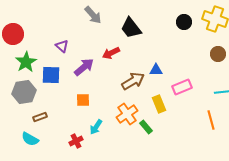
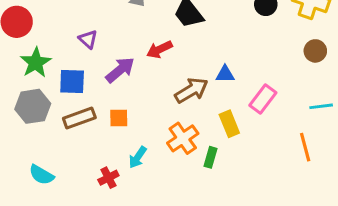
pink rectangle: (182, 87) -> (263, 99), turned -30
brown rectangle: (40, 117) -> (79, 118), moved, size x1.5
green rectangle: (146, 127) -> (210, 157), turned 56

